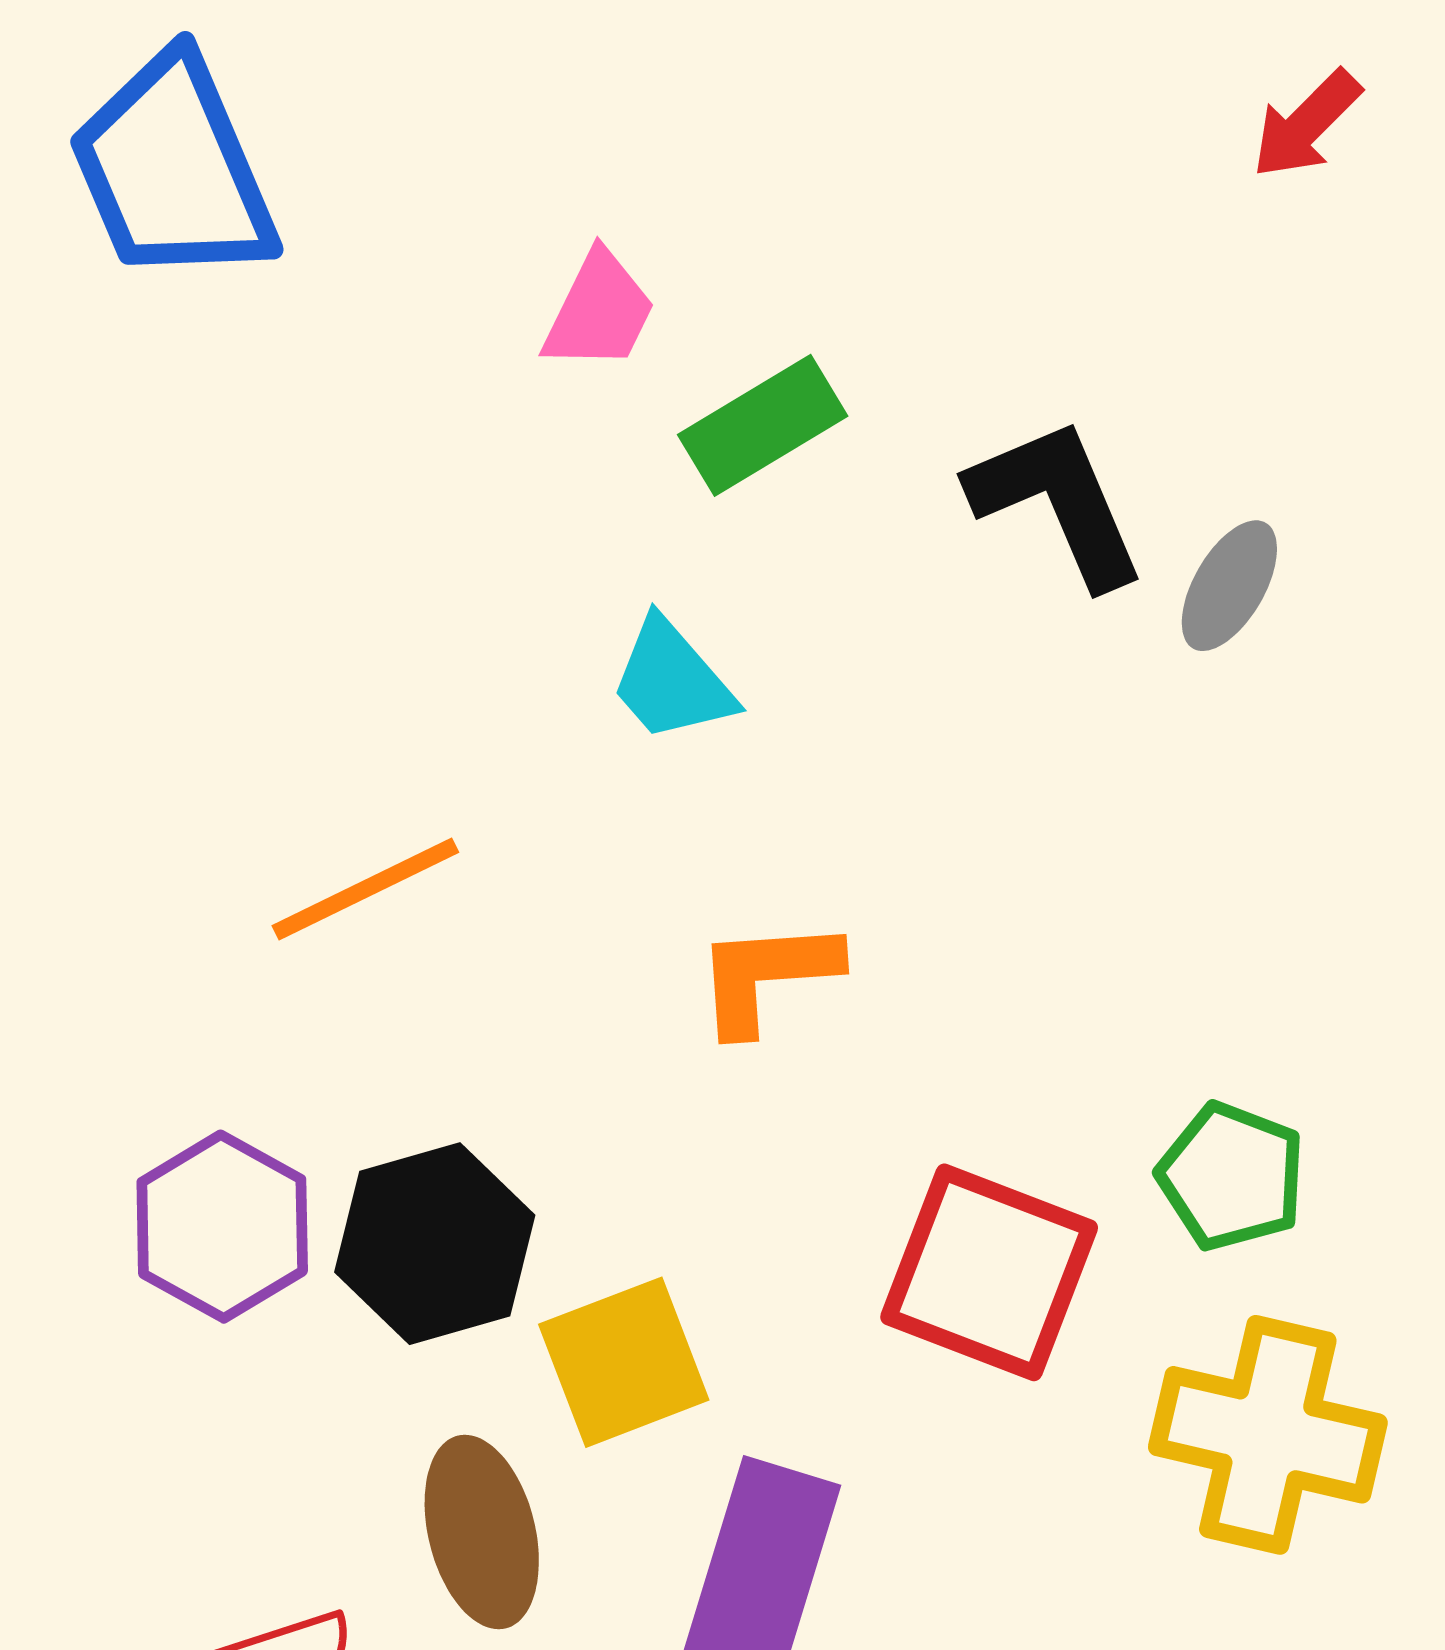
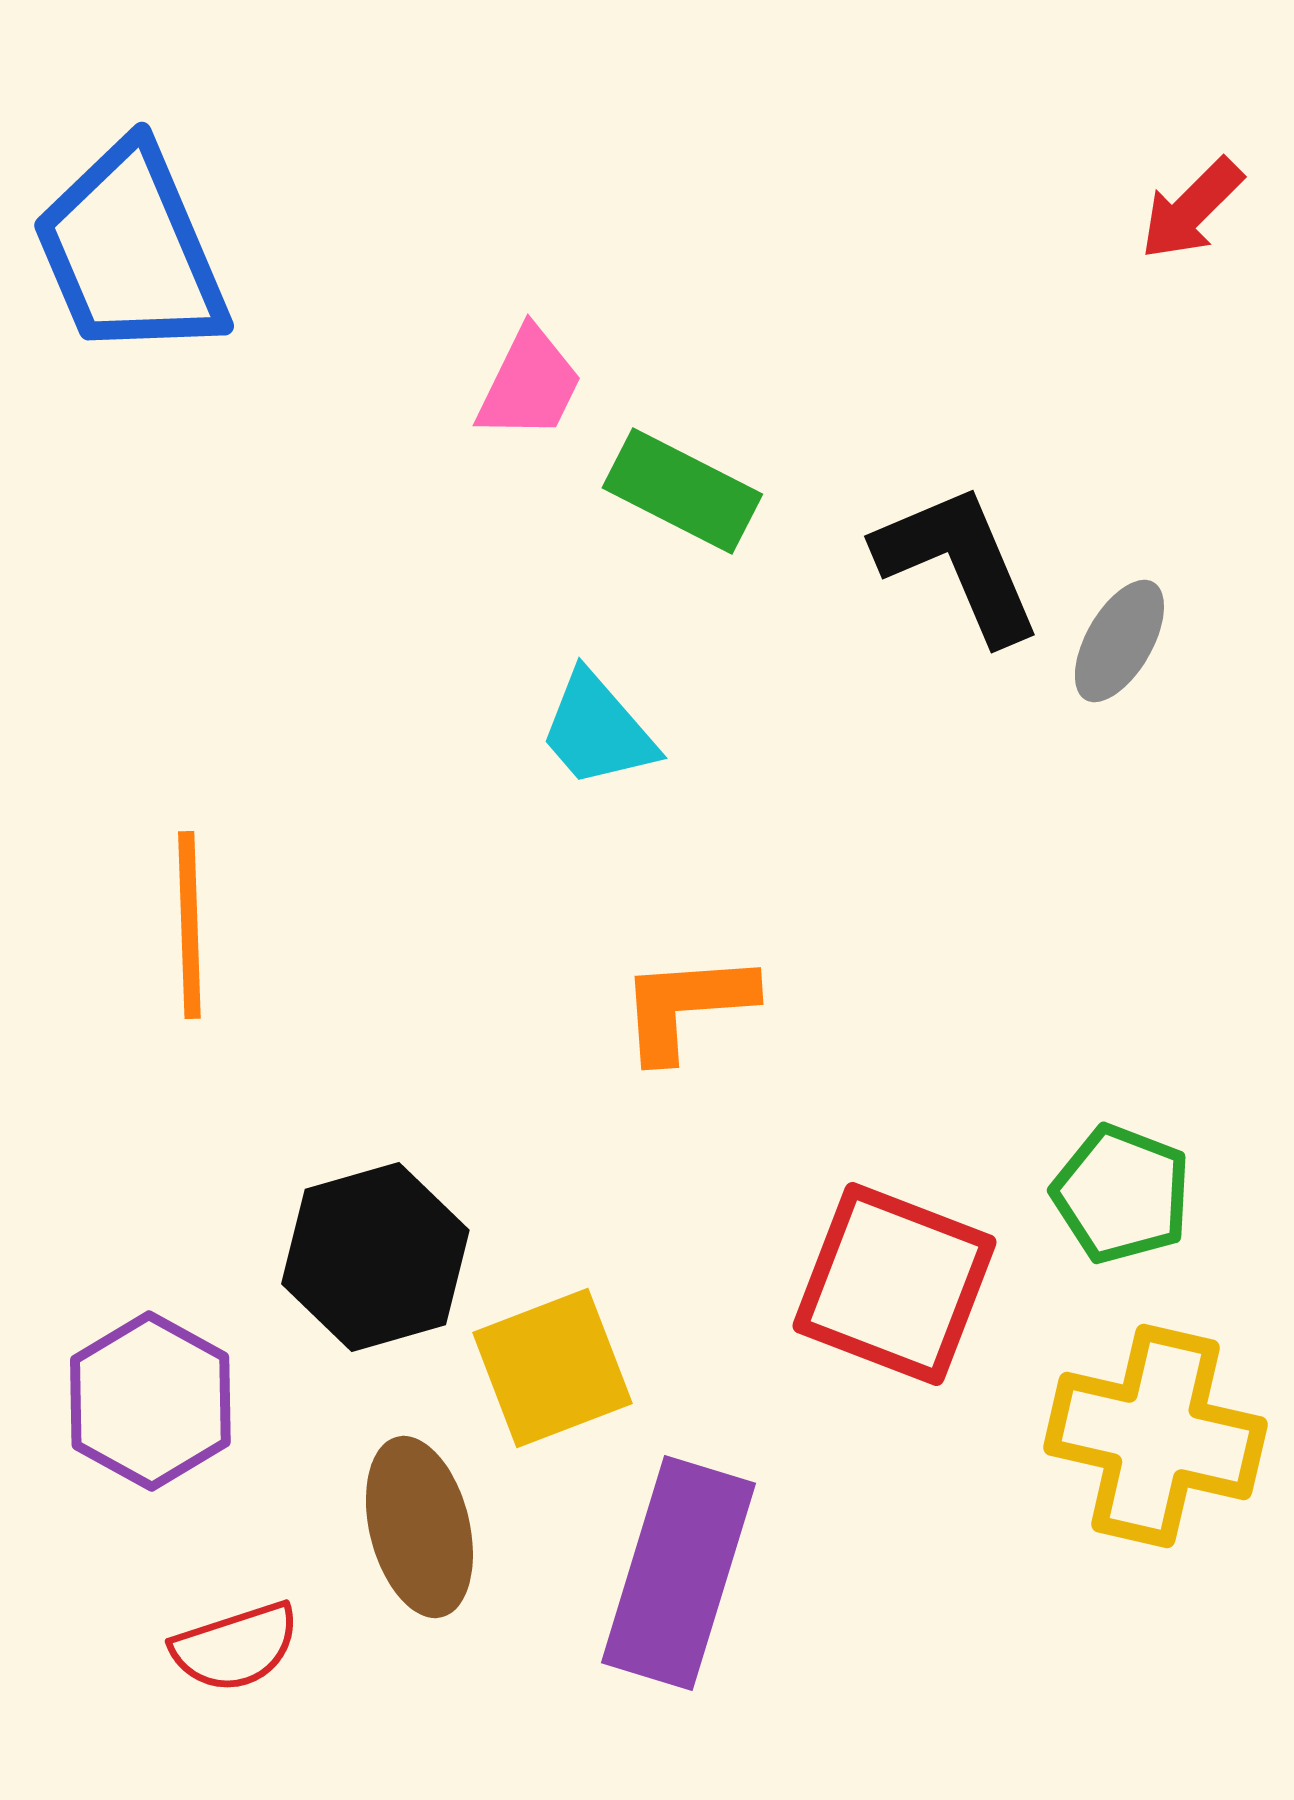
green rectangle: (763, 425) -> (682, 491), turned 58
orange line: (365, 889) -> (189, 925), moved, turned -66
purple hexagon: (222, 1227) -> (150, 1401), moved

